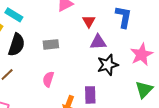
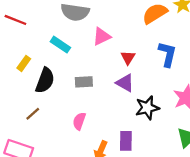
cyan rectangle: (14, 15) -> (60, 45), moved
purple triangle: (98, 42) -> (125, 83), moved, turned 30

